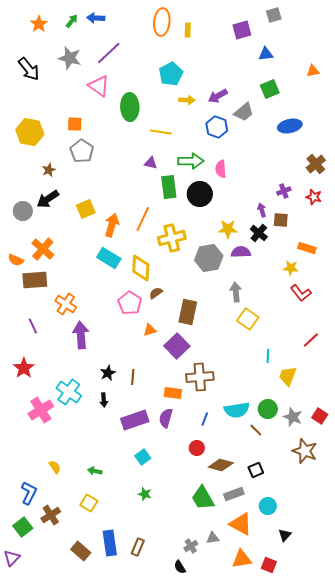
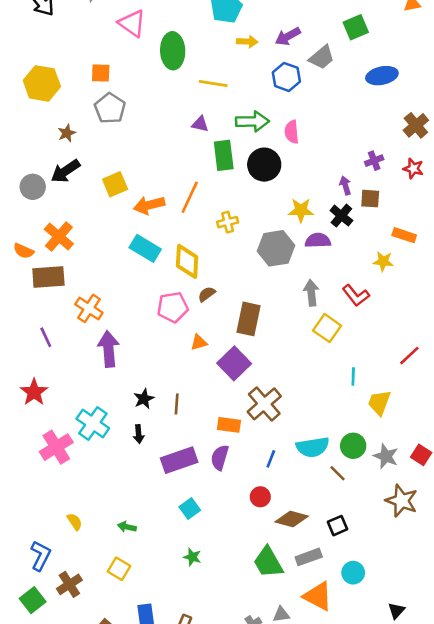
orange arrow: (112, 225) -> (149, 205), turned -120
yellow cross: (172, 238) -> (228, 222), size x0.6
red L-shape: (301, 293) -> (356, 295), moved
pink pentagon: (130, 303) -> (173, 307), turned 30
brown cross: (200, 377) -> (264, 404), turned -36
black triangle: (285, 535) -> (396, 611), moved

